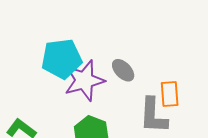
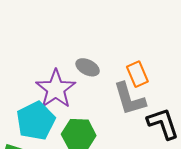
cyan pentagon: (62, 59) -> (36, 121), moved

